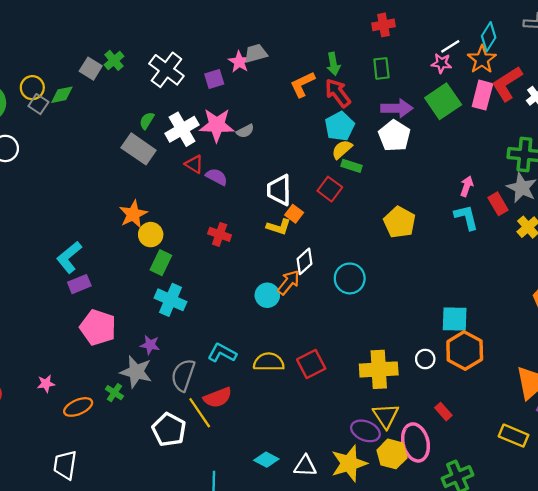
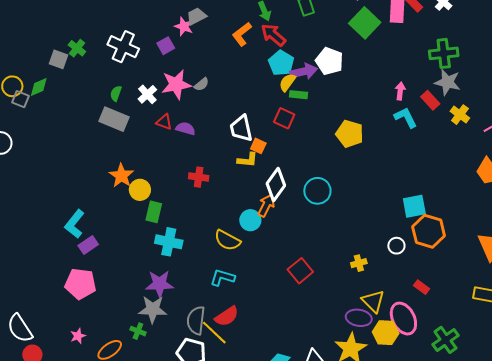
purple arrow: (397, 108) -> (304, 71), moved
white cross: (182, 129) -> (147, 94), size x0.7
white diamond: (305, 261) -> (276, 185), size x1.4
pink pentagon: (98, 327) -> (80, 284), moved
purple star: (150, 345) -> (160, 284), size x1.6
yellow semicircle: (269, 362) -> (227, 240), moved, turned -140
yellow cross: (379, 369) -> (359, 263), size x0.5
gray semicircle: (183, 375) -> (196, 320), moved

